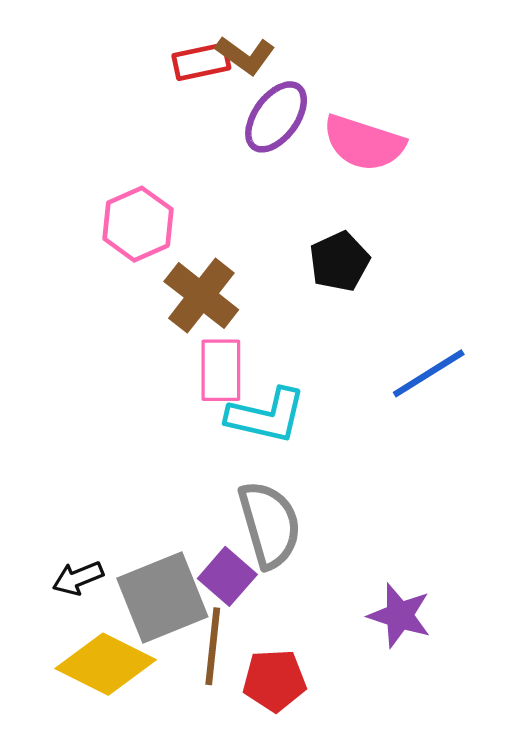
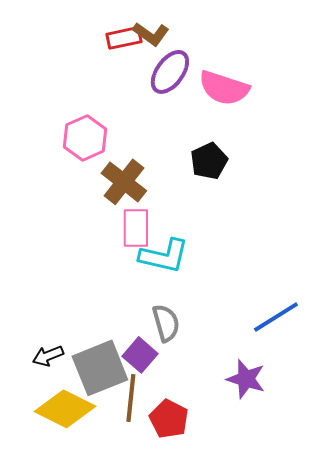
blue line: (429, 373) -> (276, 317), moved
gray semicircle: (270, 524) -> (166, 323), size x0.7
red pentagon: (274, 680) -> (169, 419), turned 30

